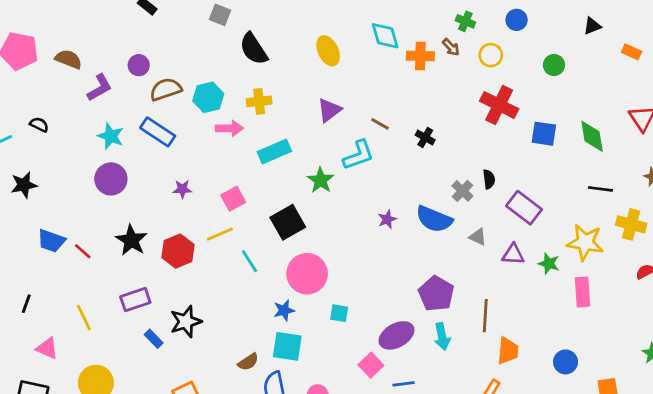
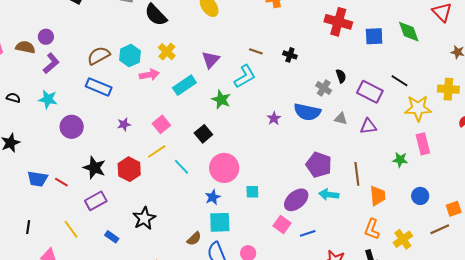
purple circle: (139, 65) -> (46, 37), moved
yellow cross: (259, 101) -> (167, 52), turned -30
purple triangle: (329, 110) -> (211, 60), moved
cyan star: (111, 136) -> (48, 99), moved
black line: (600, 189) -> (399, 81), moved, turned 36
black square: (288, 222) -> (203, 134), size x0.7
green star: (549, 264) -> (400, 160), moved
purple rectangle: (135, 300) -> (96, 201), moved
cyan arrow: (442, 337) -> (329, 195), turned 120
blue rectangle: (154, 339) -> (112, 237), moved

